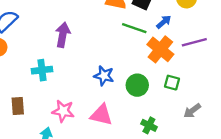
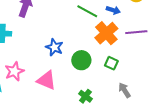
blue arrow: (164, 22) -> (113, 10), turned 48
pink star: (63, 111) -> (14, 71), turned 30
gray arrow: (192, 111) -> (124, 90), turned 84

